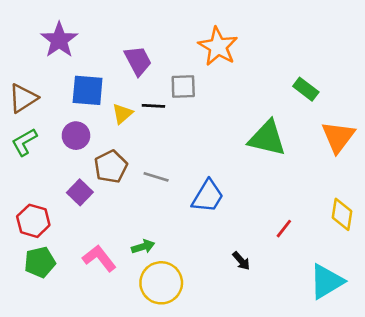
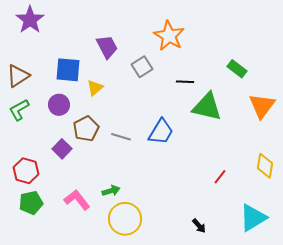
purple star: (59, 40) -> (30, 20), moved
gray square: (183, 87) -> (142, 67), turned -30
black line: (153, 106) -> (185, 82), moved
blue trapezoid: (208, 196) -> (161, 132), moved
black arrow: (241, 261) -> (199, 226), moved

